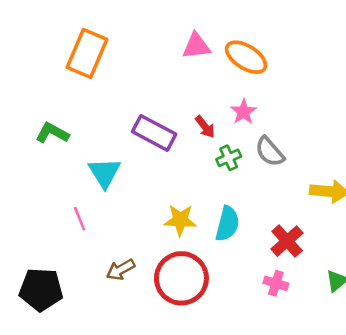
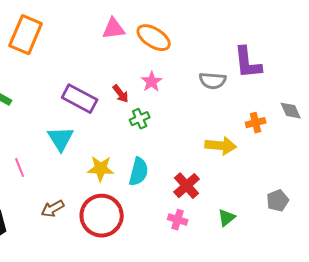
gray semicircle: (270, 152) -> (213, 81), moved, turned -44
cyan triangle: (104, 173) -> (61, 139), moved

